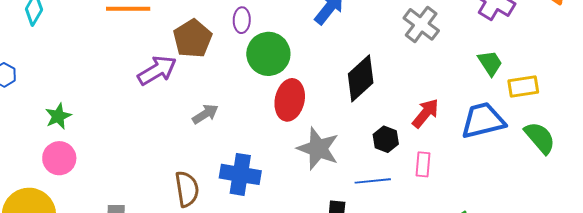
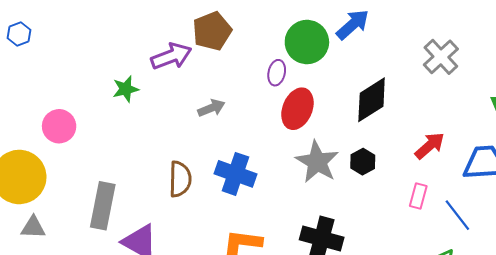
purple ellipse: (242, 20) -> (277, 73), moved
green circle: (268, 54) -> (307, 42), moved
green star: (58, 116) -> (126, 89), moved
black hexagon: (386, 139) -> (363, 162), moved
blue line: (373, 181) -> (457, 215), moved, turned 48

